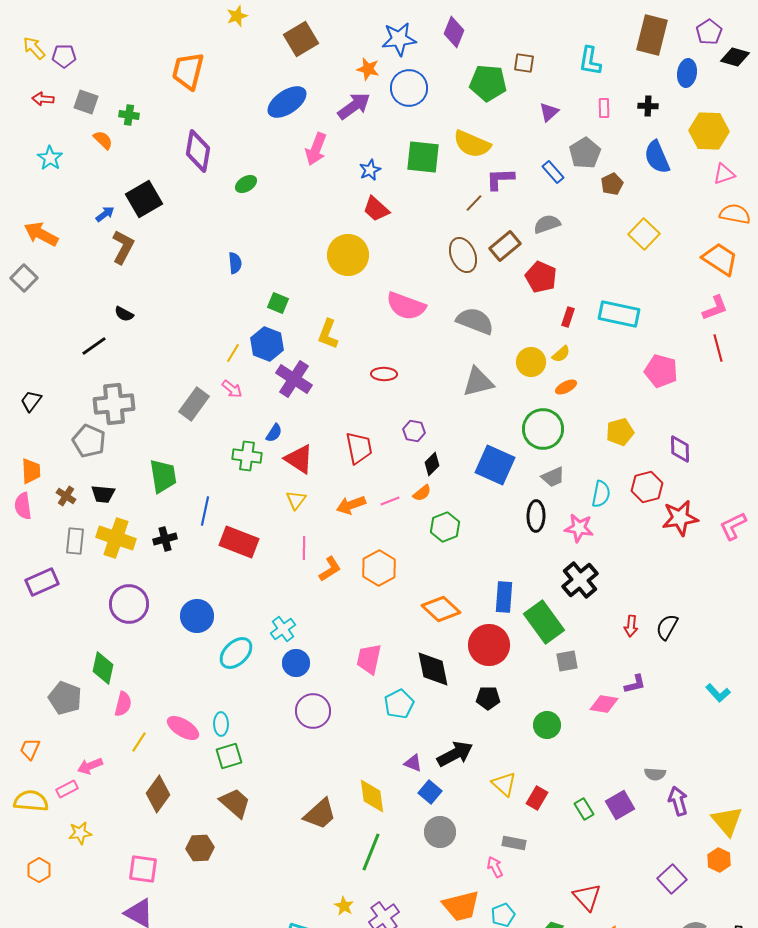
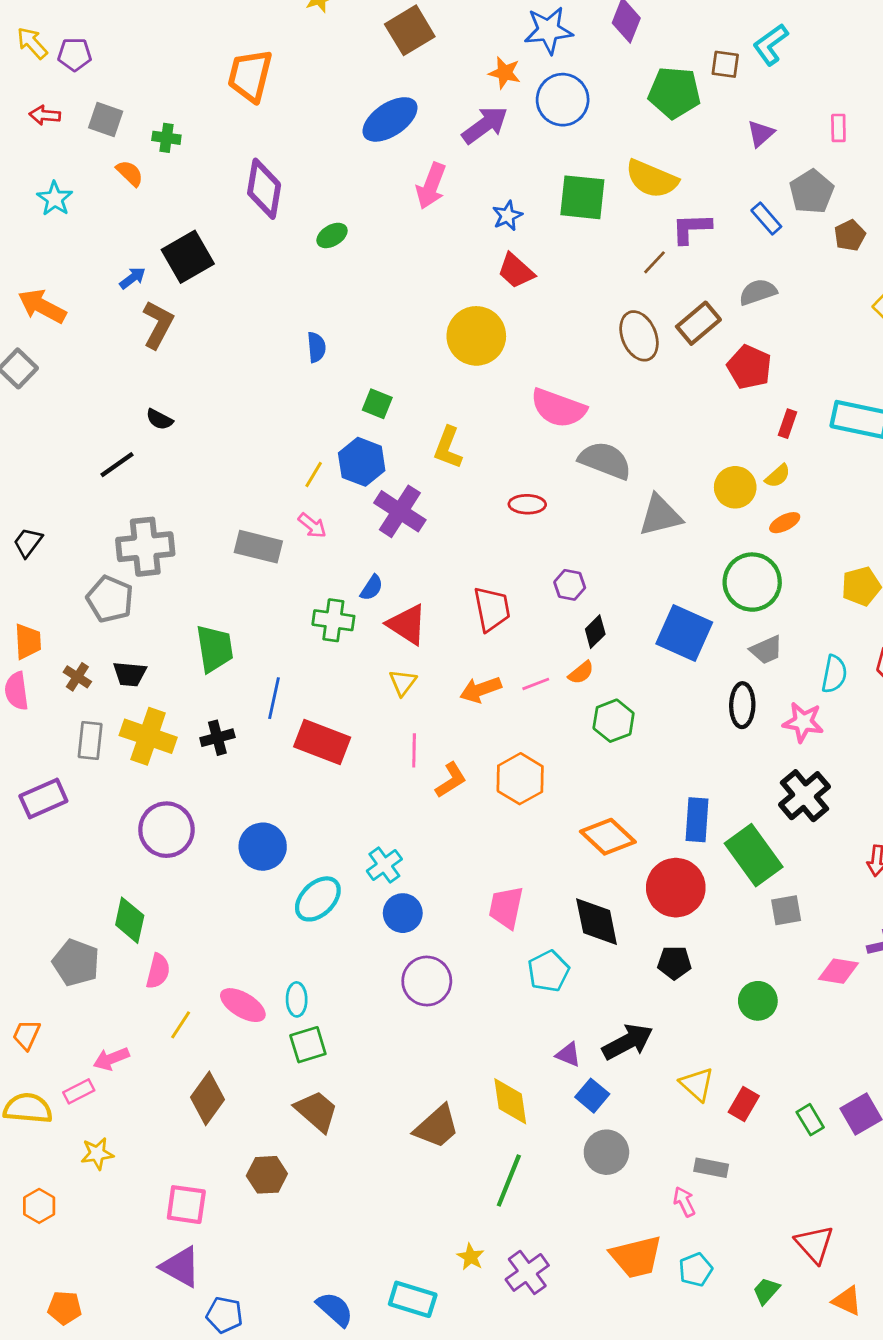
cyan L-shape: (590, 61) -> (771, 44), moved, turned 44
gray semicircle: (475, 321) -> (605, 460), moved
gray rectangle: (194, 404) -> (258, 547), turned 68

